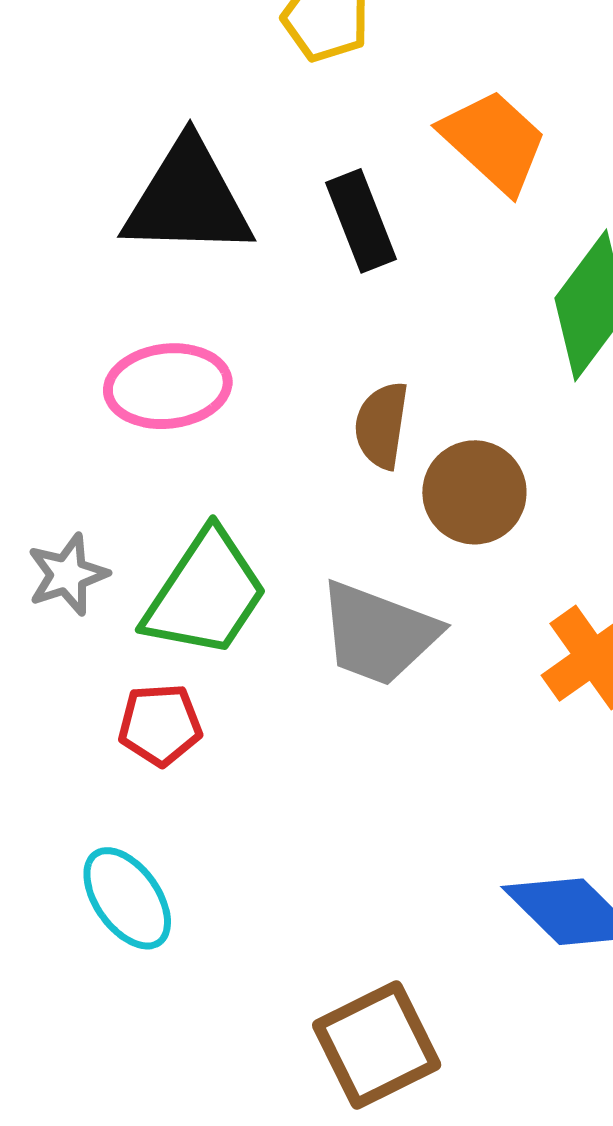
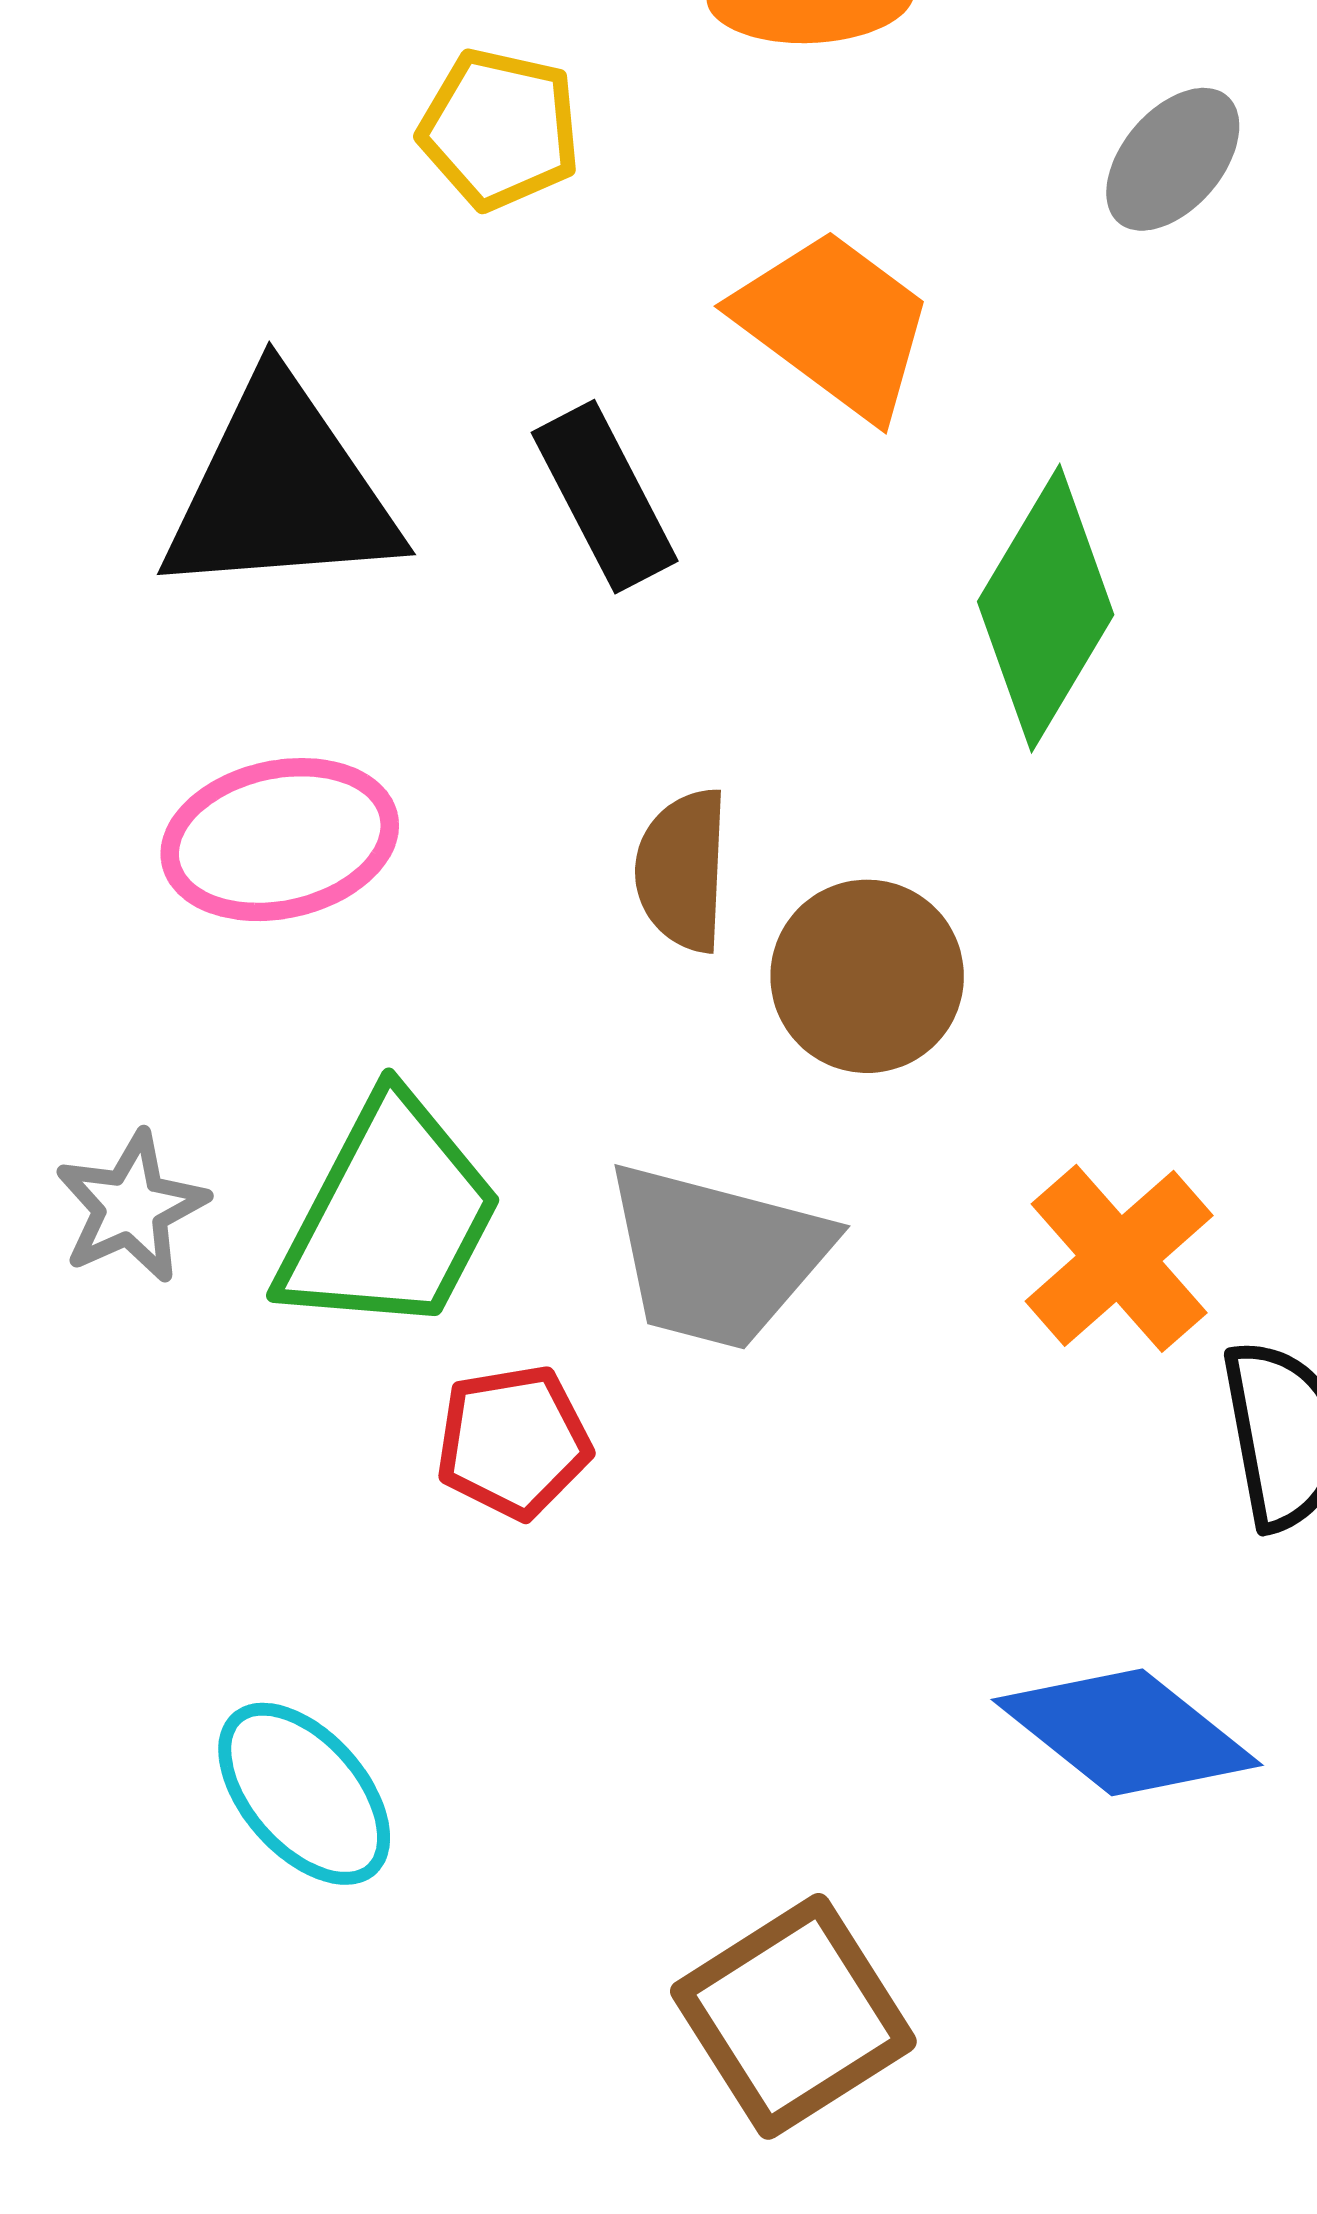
red pentagon: (160, 725) -> (513, 1442), moved

